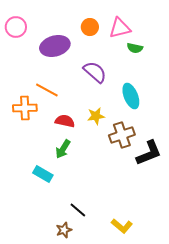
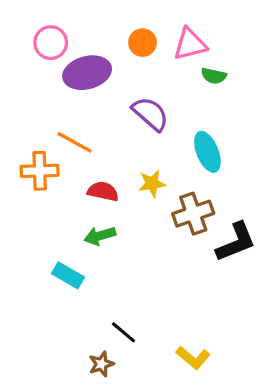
pink circle: (16, 27) -> (51, 43), moved
green arrow: (63, 149) -> (100, 236), turned 42

